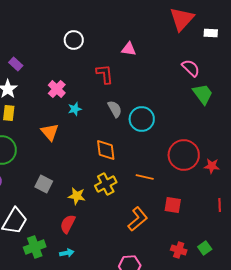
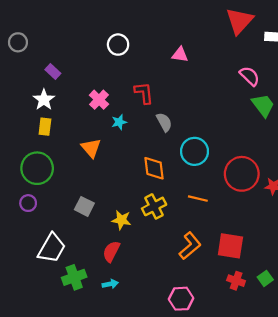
red L-shape: (105, 74) -> (144, 93), moved
cyan circle: (142, 119) -> (195, 151), moved
red square: (173, 205) -> (230, 246), moved, size x1.4

